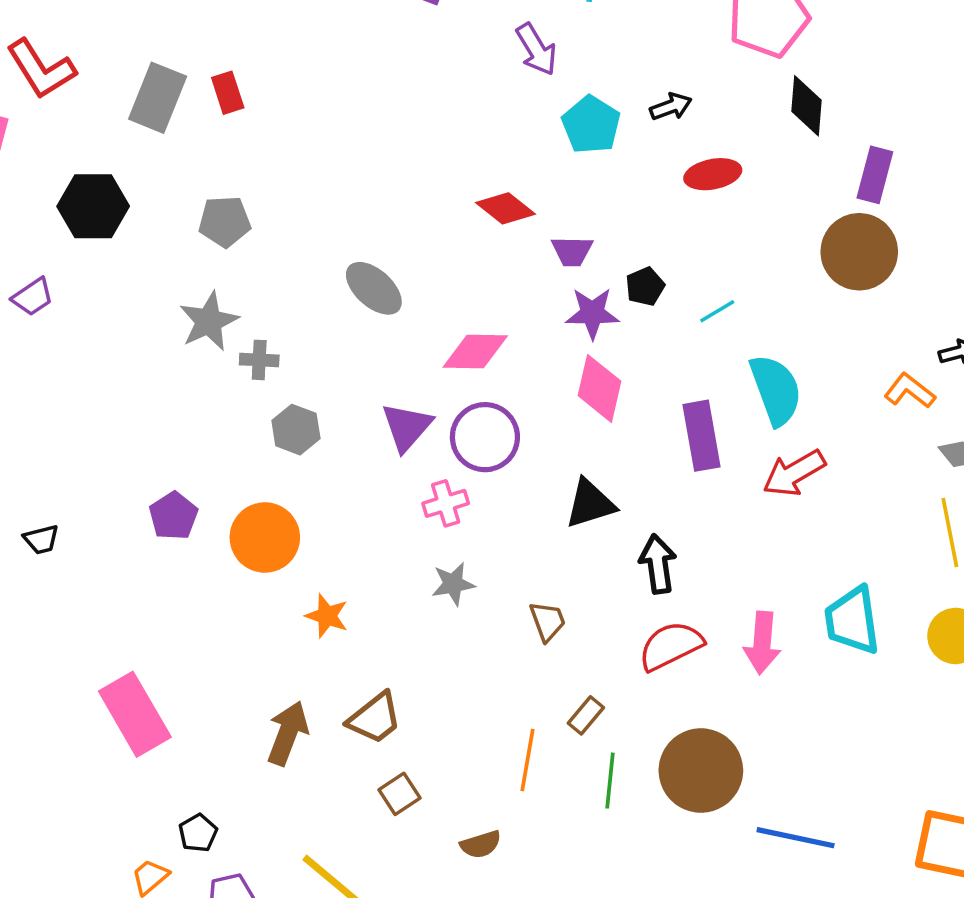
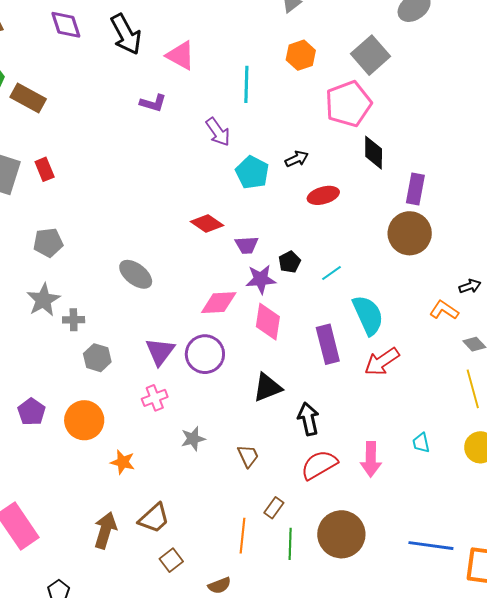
pink diamond: (475, 352) -> (219, 303), moved
pink cross: (446, 503) -> (155, 398), moved
cyan trapezoid: (852, 620) -> (421, 443), size x0.5
blue line: (796, 838) -> (431, 546), moved

